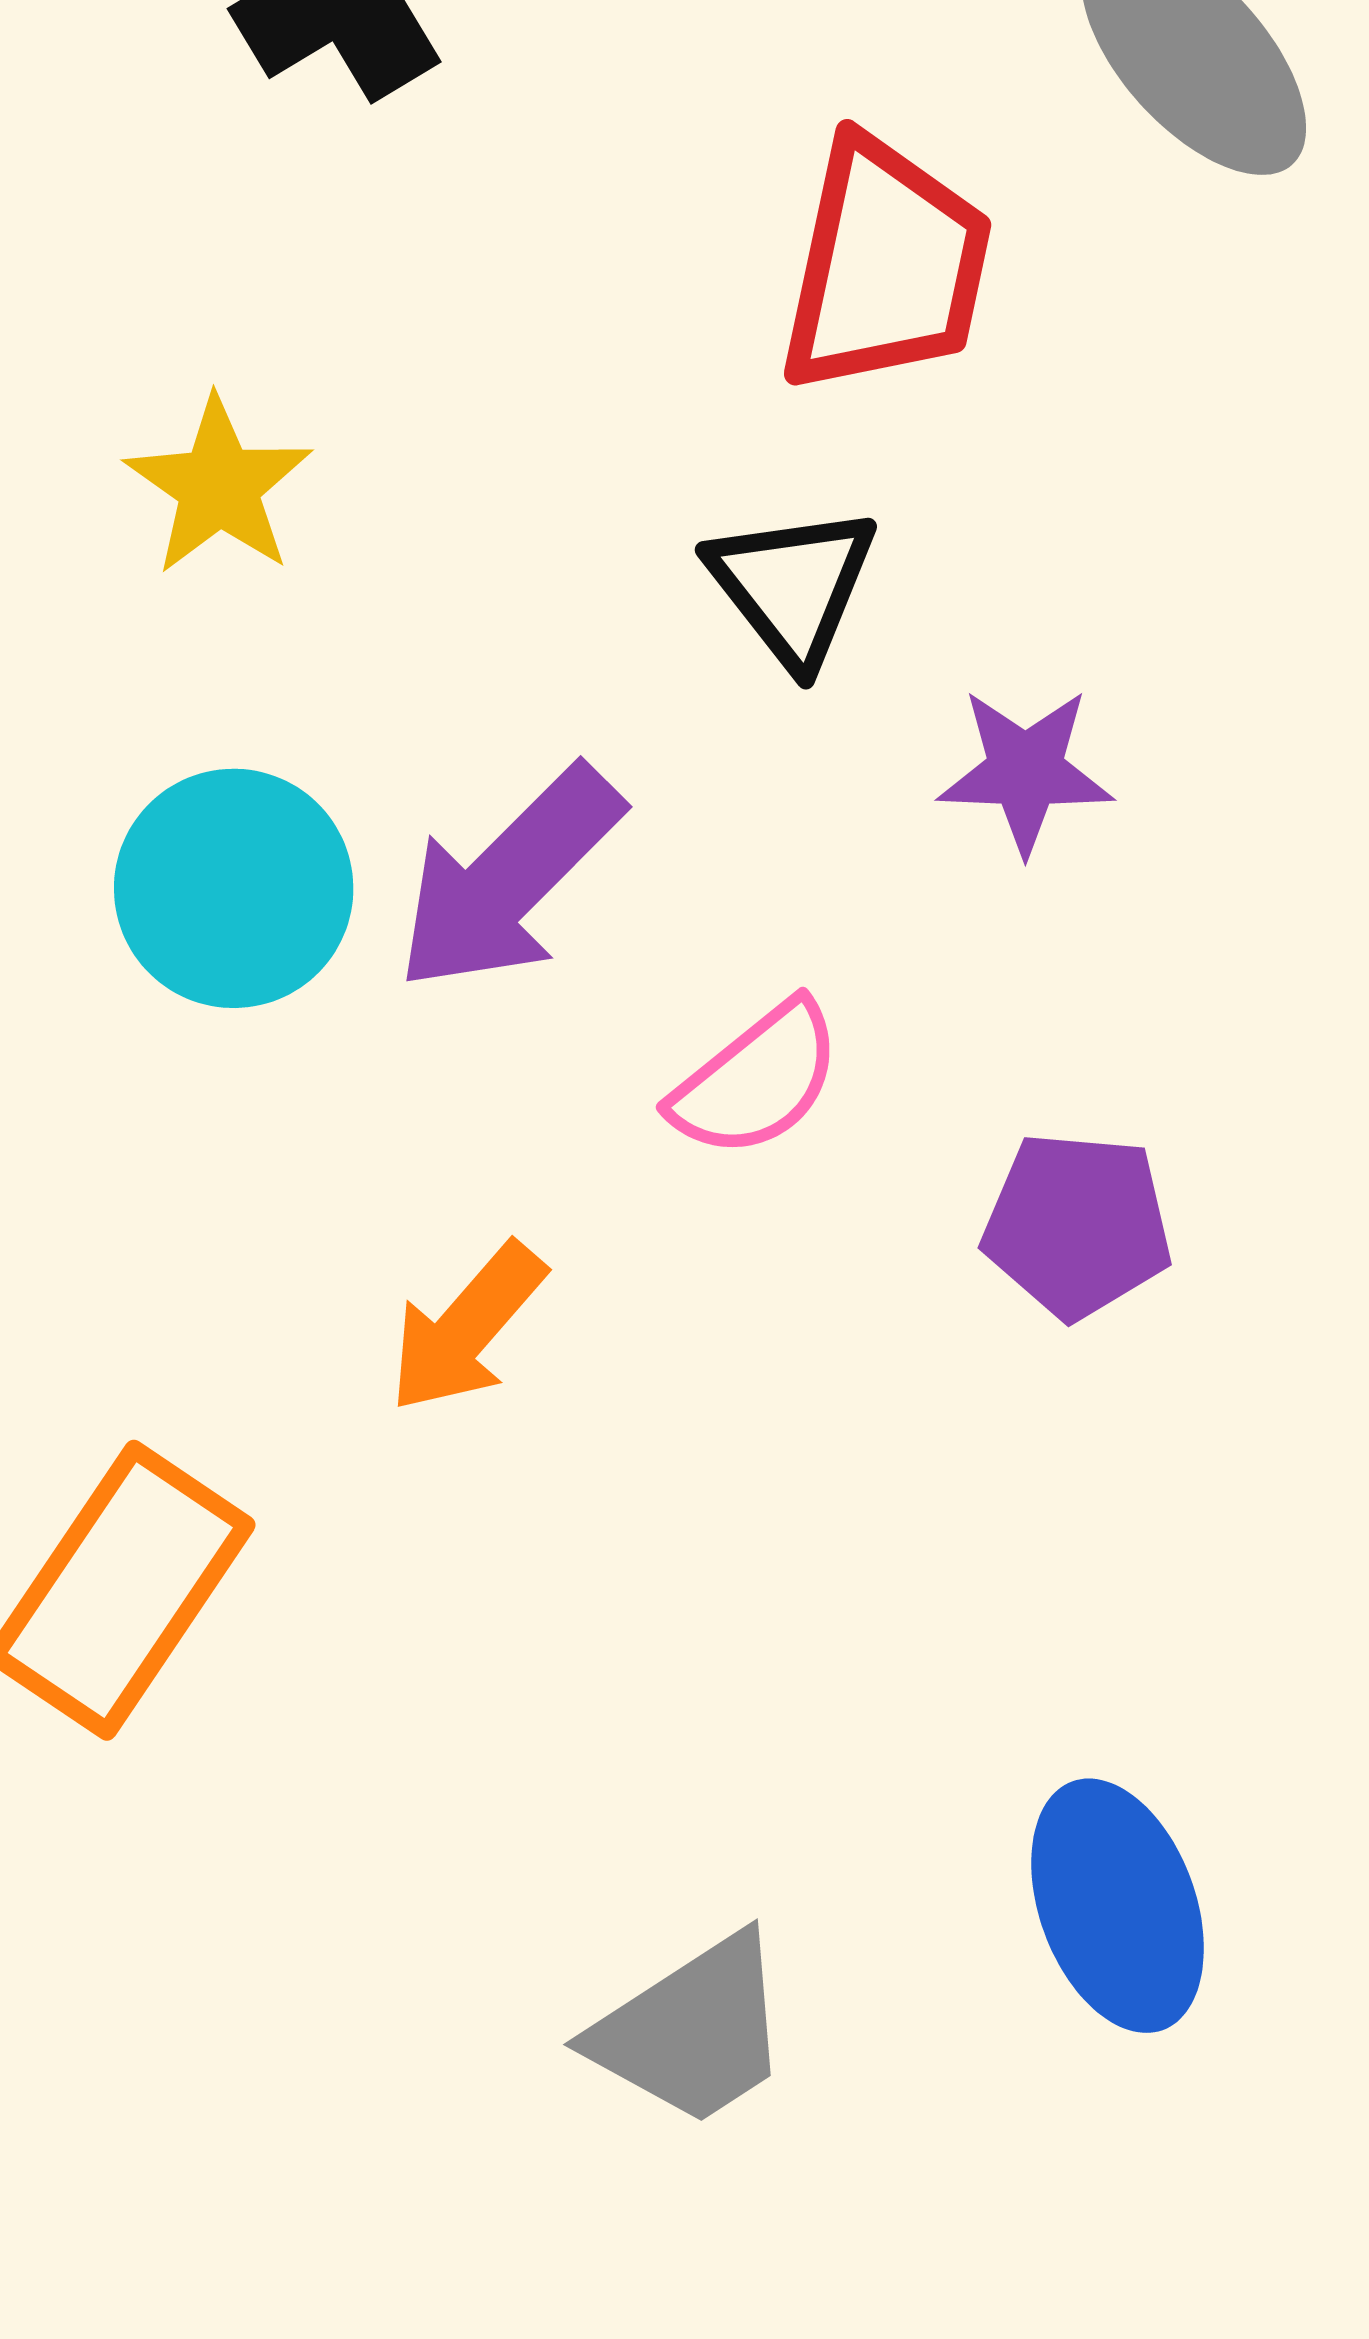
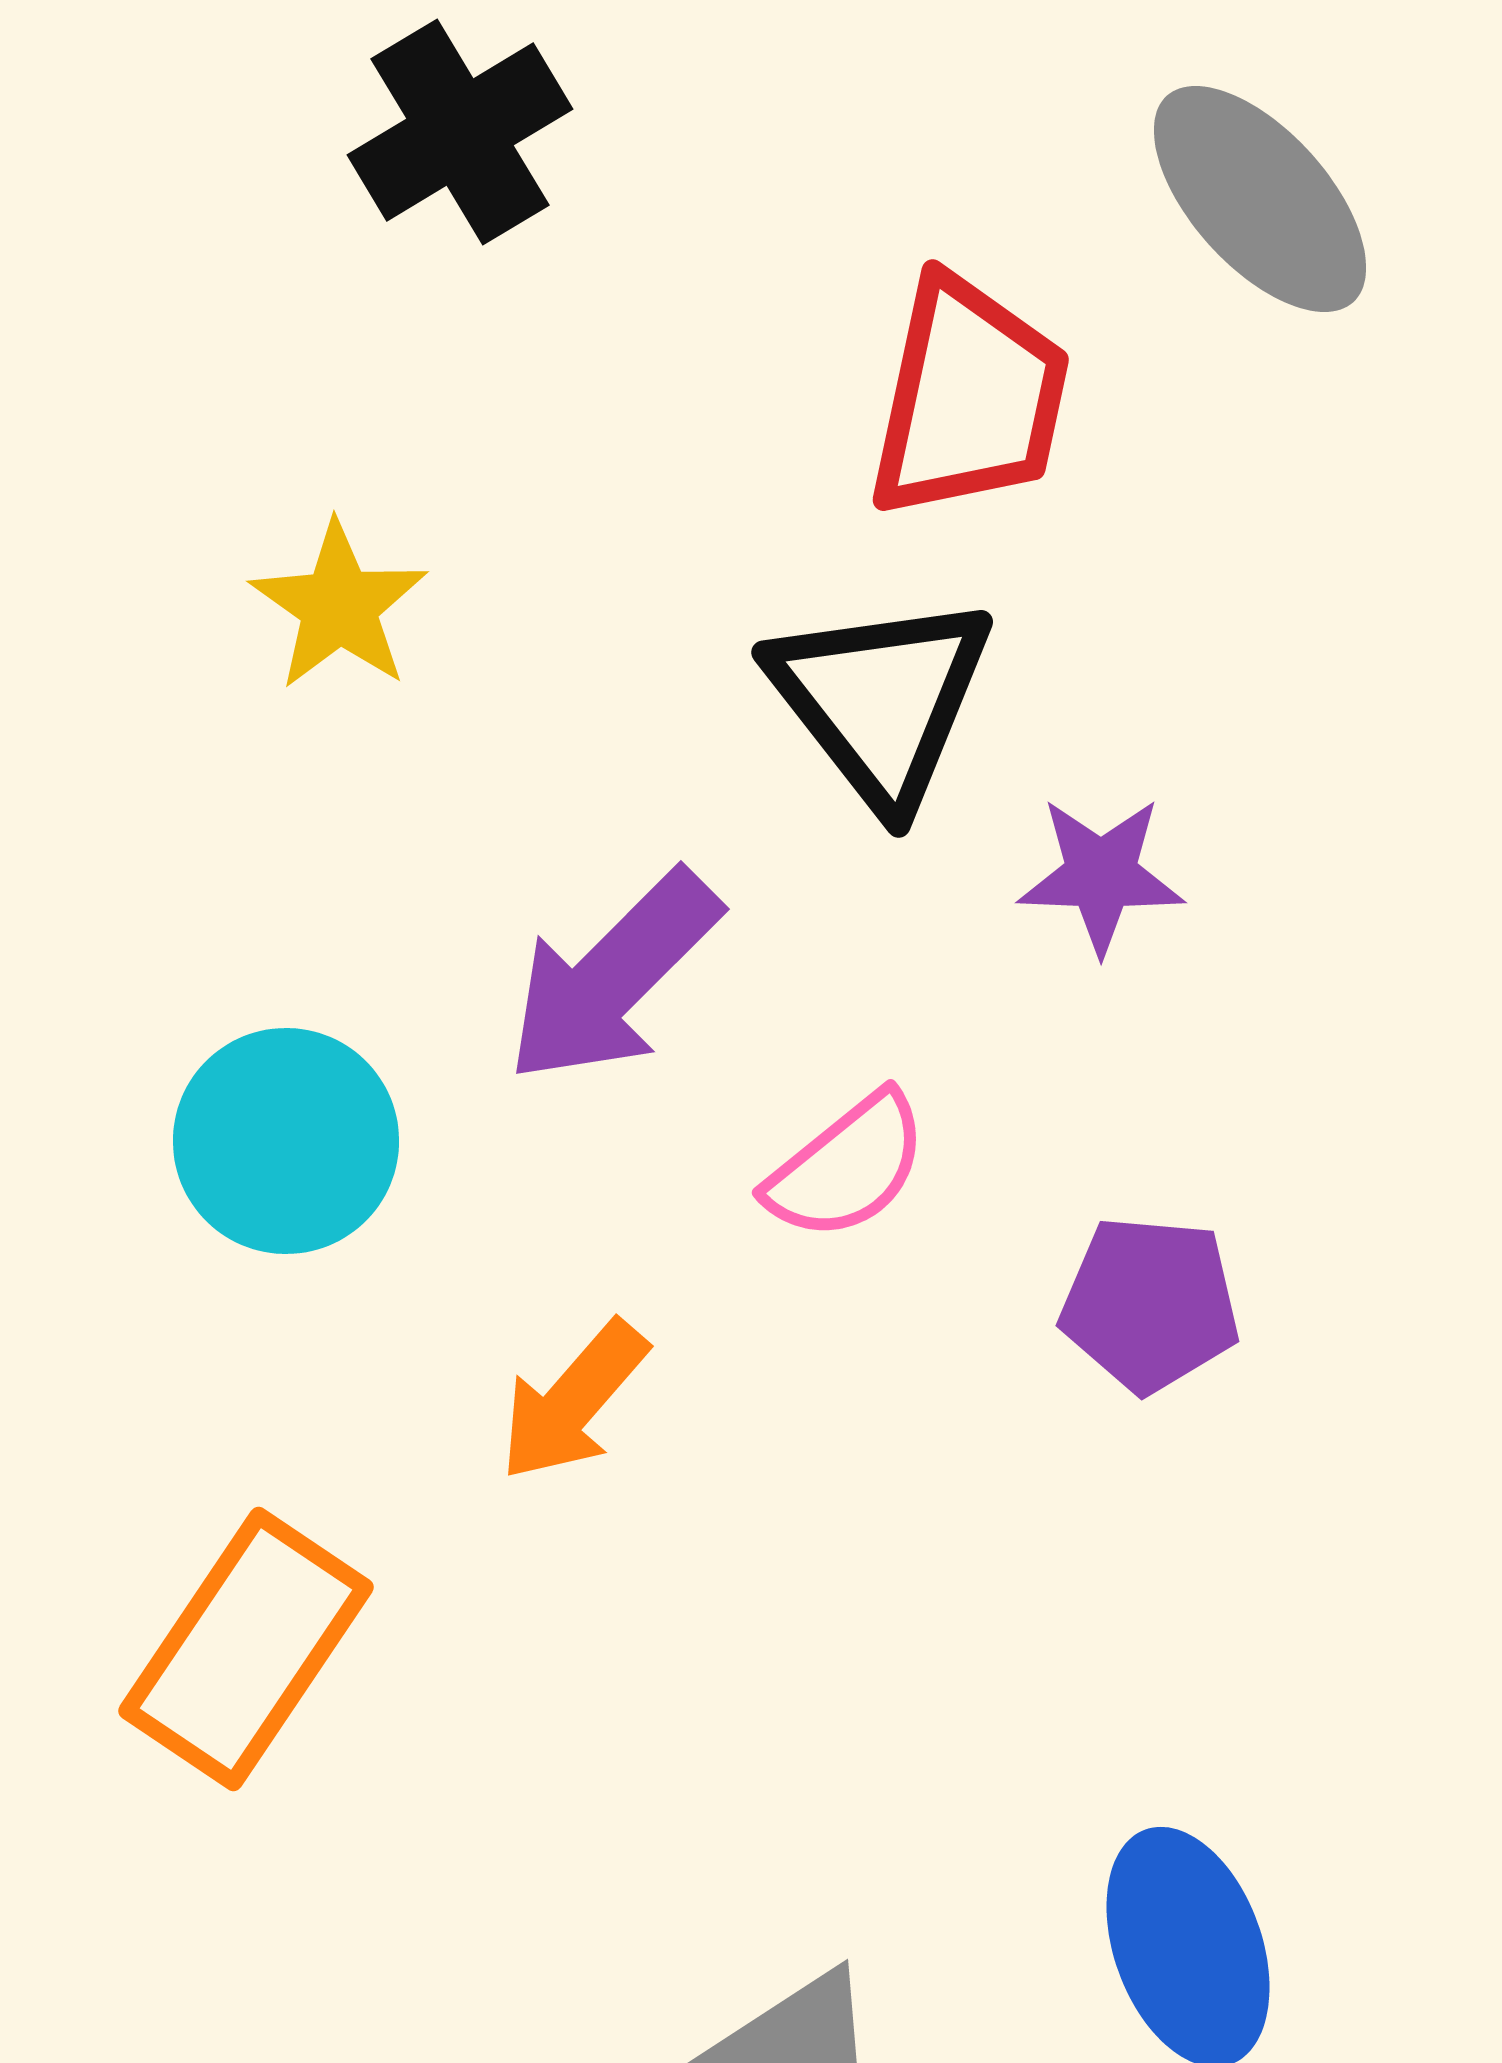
black triangle: (793, 586) -> (881, 700), size x1.4
cyan circle: (234, 888) -> (286, 1141), moved

